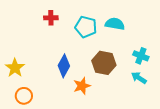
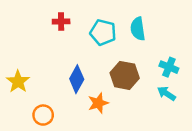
cyan semicircle: (115, 24) -> (138, 29), turned -108
orange circle: (24, 96) -> (43, 115), moved

